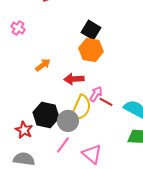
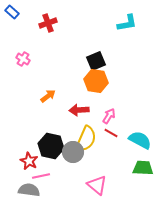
black square: (91, 30) -> (96, 61), turned 36
pink arrow: (96, 94) -> (109, 116), moved
pink line: (63, 145) -> (41, 176), moved, turned 42

